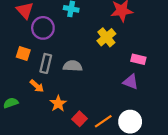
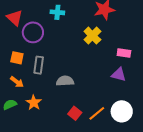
gray semicircle: (73, 66) -> (65, 81), moved
orange arrow: (37, 86) -> (17, 82), moved
orange star: (58, 104) -> (34, 103), moved

